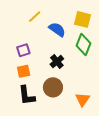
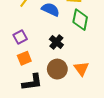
black L-shape: (27, 95) -> (32, 82), turned -80
orange triangle: (83, 99) -> (81, 69), moved

